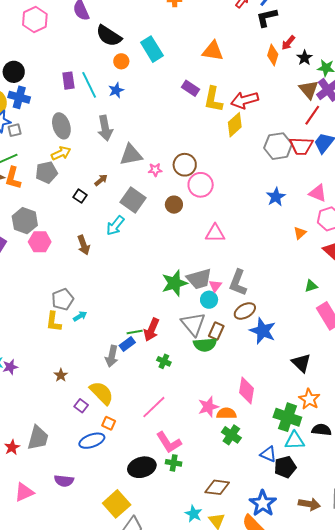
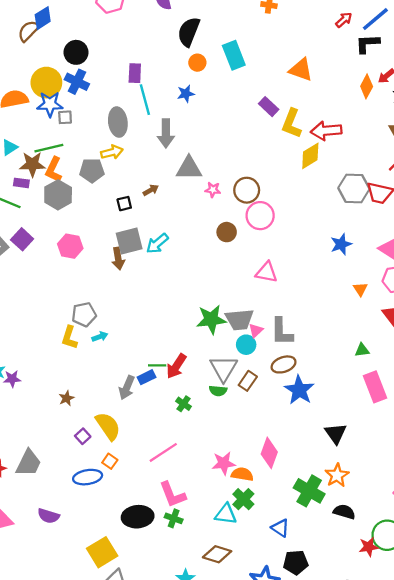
black semicircle: (109, 36) -> (189, 32), turned 68
cyan line: (89, 85) -> (145, 100), moved
black square: (80, 196) -> (124, 204), turned 32
gray square: (133, 200) -> (129, 241), moved, turned 30
gray hexagon: (25, 221) -> (58, 195), moved
orange triangle: (300, 233) -> (360, 289), turned -32
gray L-shape: (238, 283) -> (282, 332), turned -32
green semicircle: (205, 345) -> (218, 391), moved, size x0.7
cyan triangle: (295, 440) -> (226, 514), moved
black pentagon: (285, 467) -> (296, 562), moved

